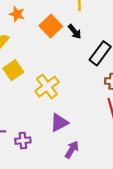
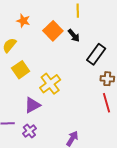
purple triangle: (59, 123) -> (32, 105), moved
purple cross: (23, 141) -> (29, 131), turned -32

